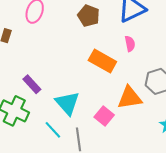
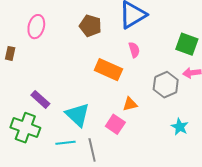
orange triangle: (130, 98) -> (130, 104), moved, size x0.6
cyan line: (53, 130) -> (65, 143), turned -48

